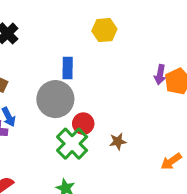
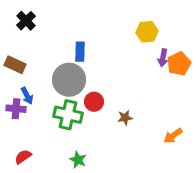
yellow hexagon: (104, 30) -> (147, 32), moved
green cross: (72, 144) -> (68, 115), moved, turned -32

